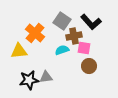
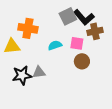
gray square: (62, 21) -> (68, 16), moved, turned 30
orange cross: (35, 33) -> (28, 28), turned -30
brown cross: (74, 36) -> (95, 31), moved

